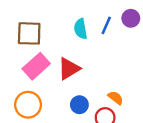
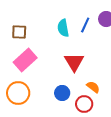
brown square: (29, 33) -> (19, 32), size x0.7
red triangle: (69, 69) -> (74, 62), moved, turned -30

